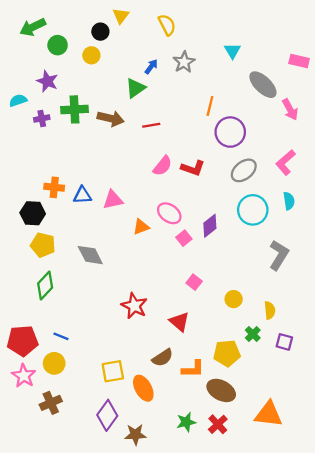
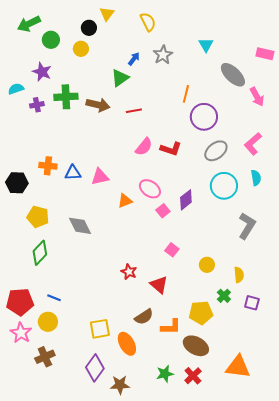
black hexagon: (33, 213) -> (17, 183), moved
red star: (134, 306) -> (129, 272), moved, size x0.7

